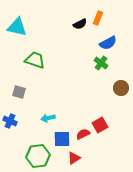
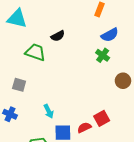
black semicircle: (80, 24) -> (58, 36), moved
cyan arrow: (48, 118) -> (49, 111), turned -104

